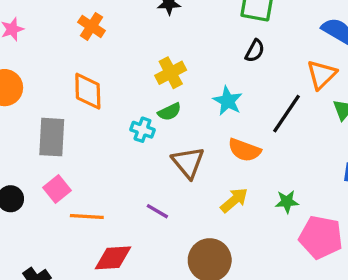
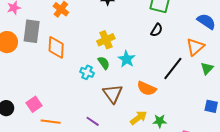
cyan star: (228, 101) -> (127, 59), moved
green semicircle: (169, 112) -> (104, 63), turned -104
gray rectangle: (52, 137) -> (32, 31), moved
green star: (287, 202) -> (160, 121), moved

